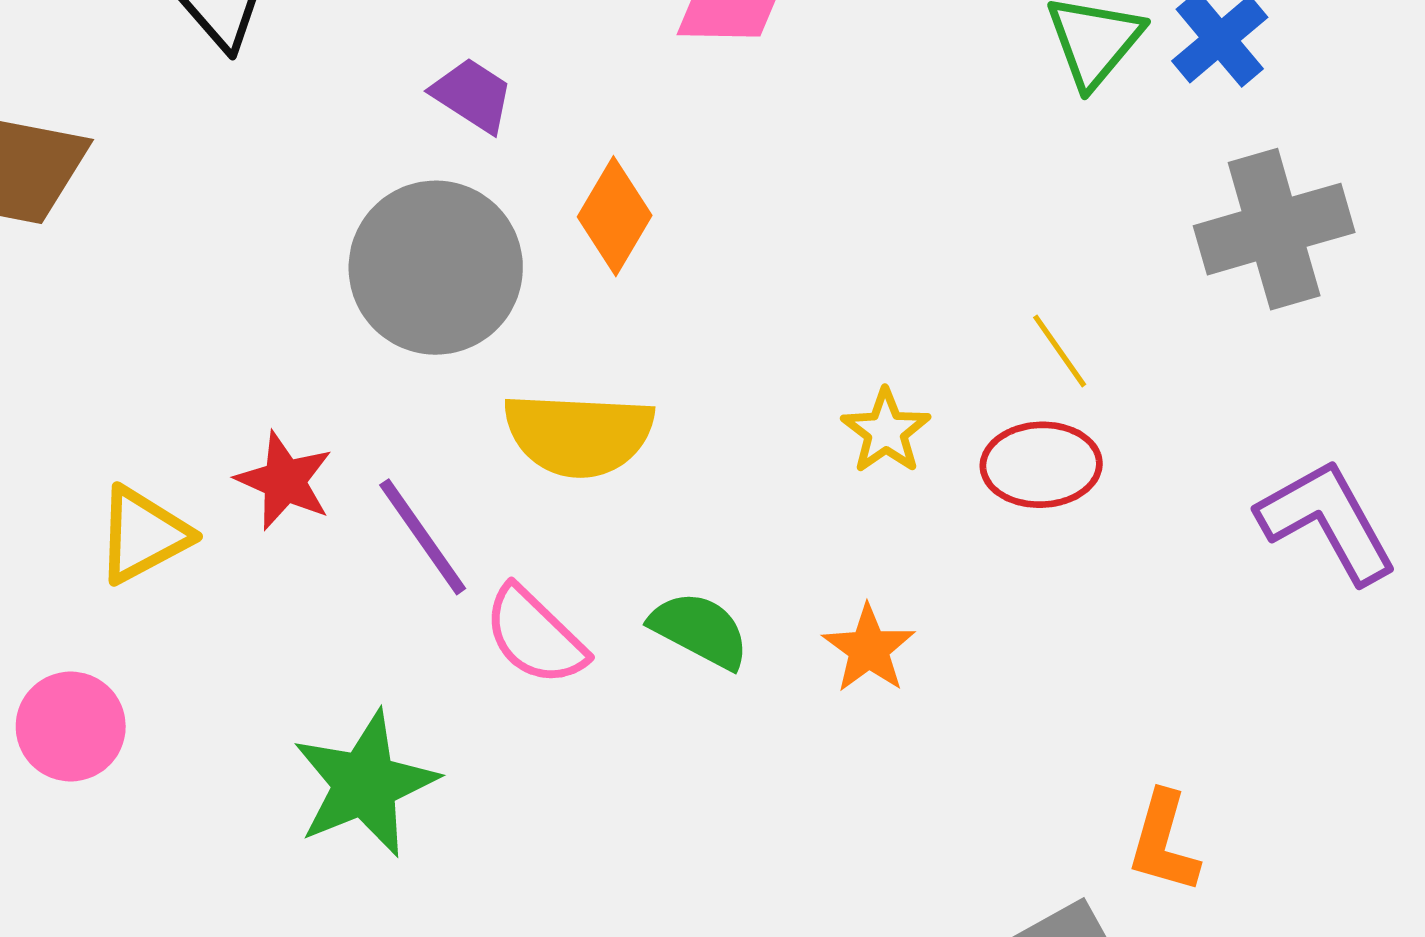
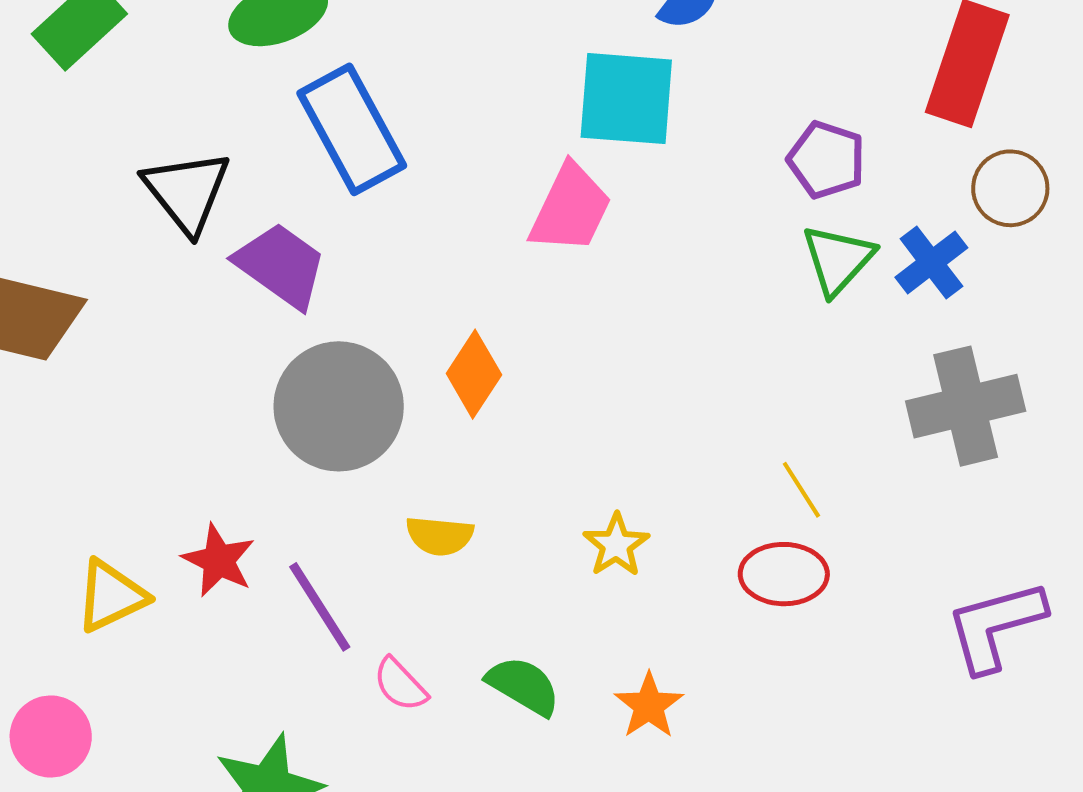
purple trapezoid: (472, 95) -> (281, 265), moved, size x1.5
yellow star: (886, 431) -> (616, 545), moved
yellow semicircle: (579, 434) -> (440, 536), size x0.6
purple L-shape: (1327, 521) -> (995, 626), turned -79
pink semicircle: (535, 636) -> (400, 685), size x0.7

